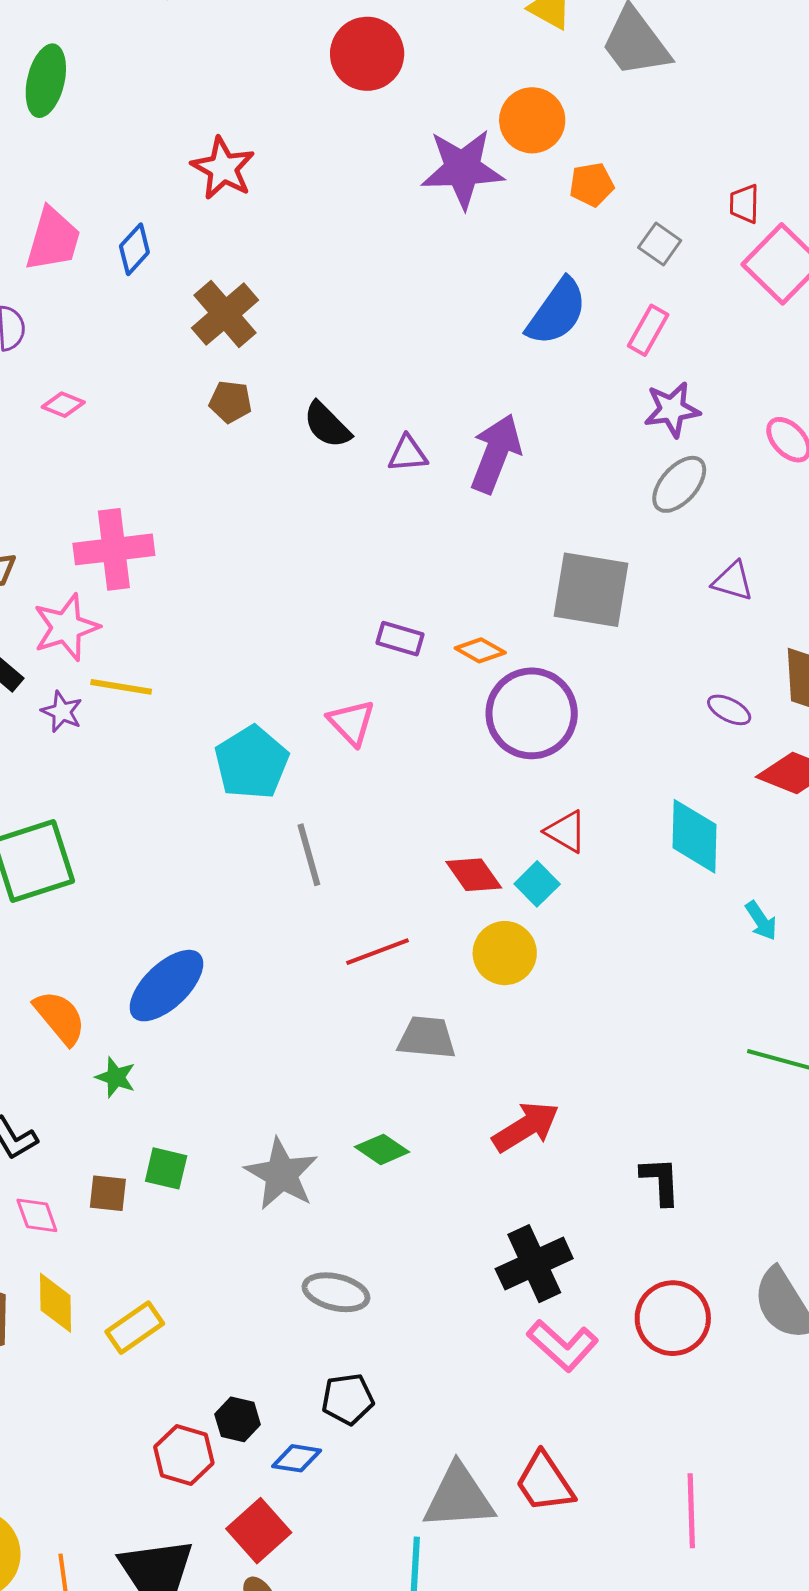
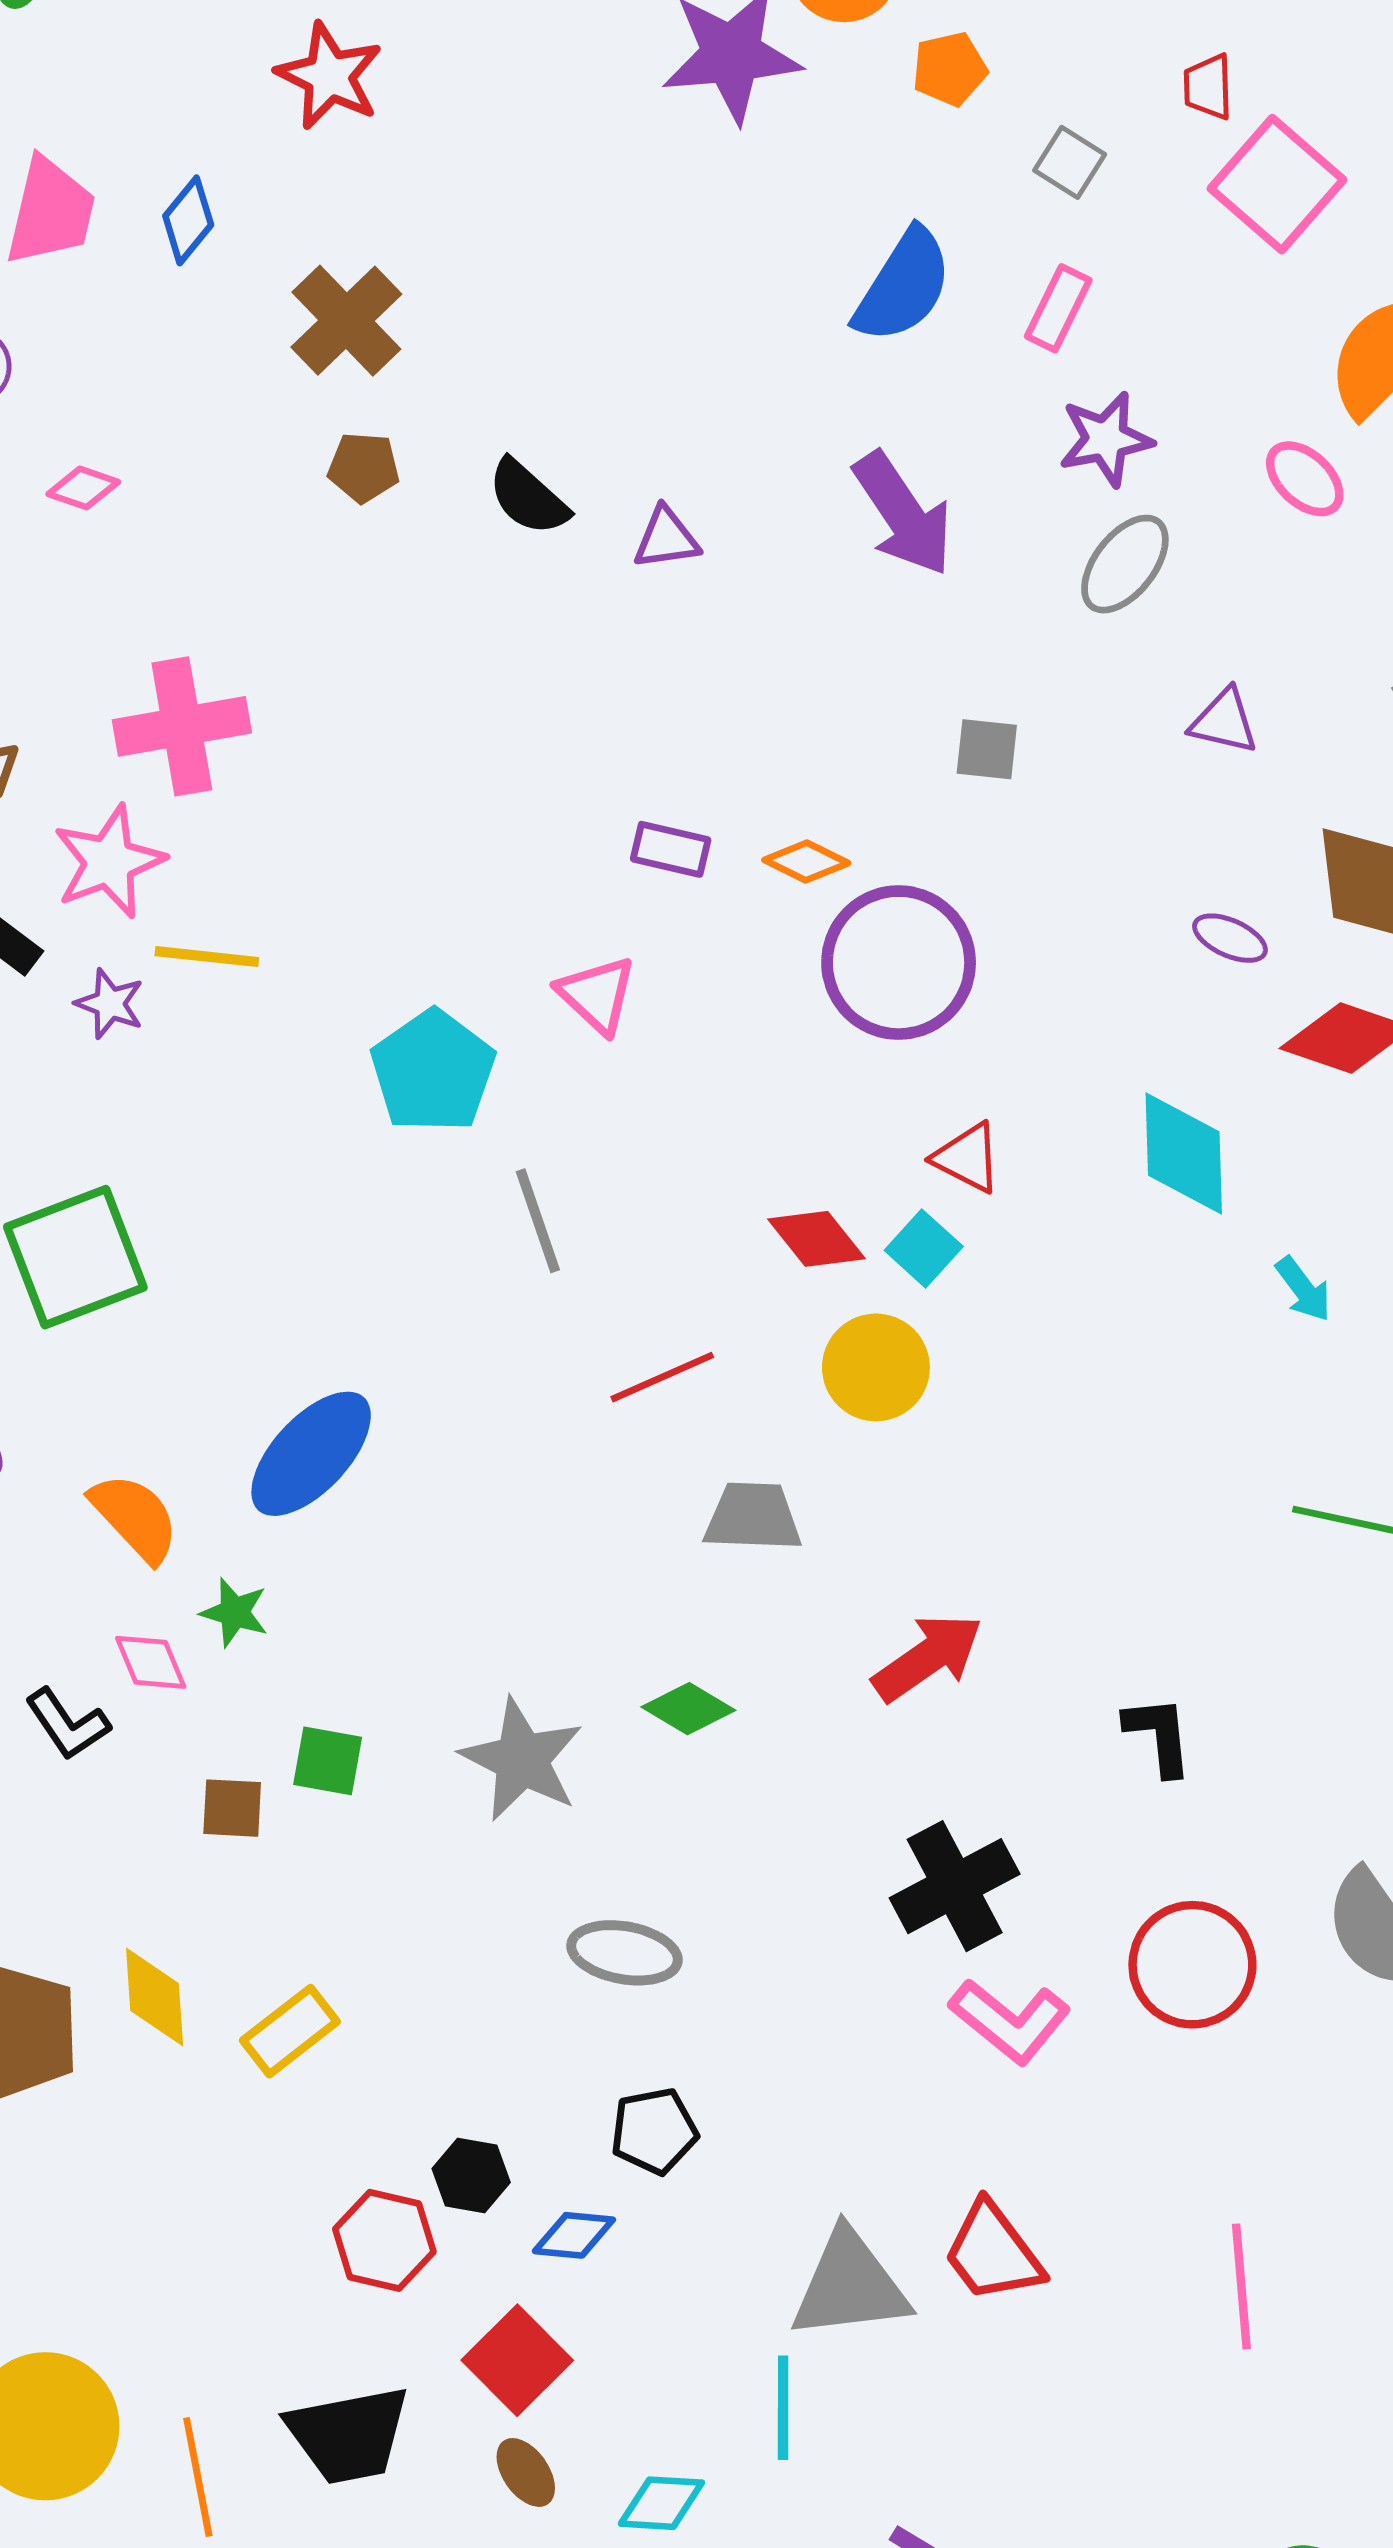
purple arrow: (496, 454) -> (903, 514), moved, turned 128
gray square: (591, 590) -> (987, 749), size x0.5
pink diamond: (37, 1215) -> (151, 1662), moved

